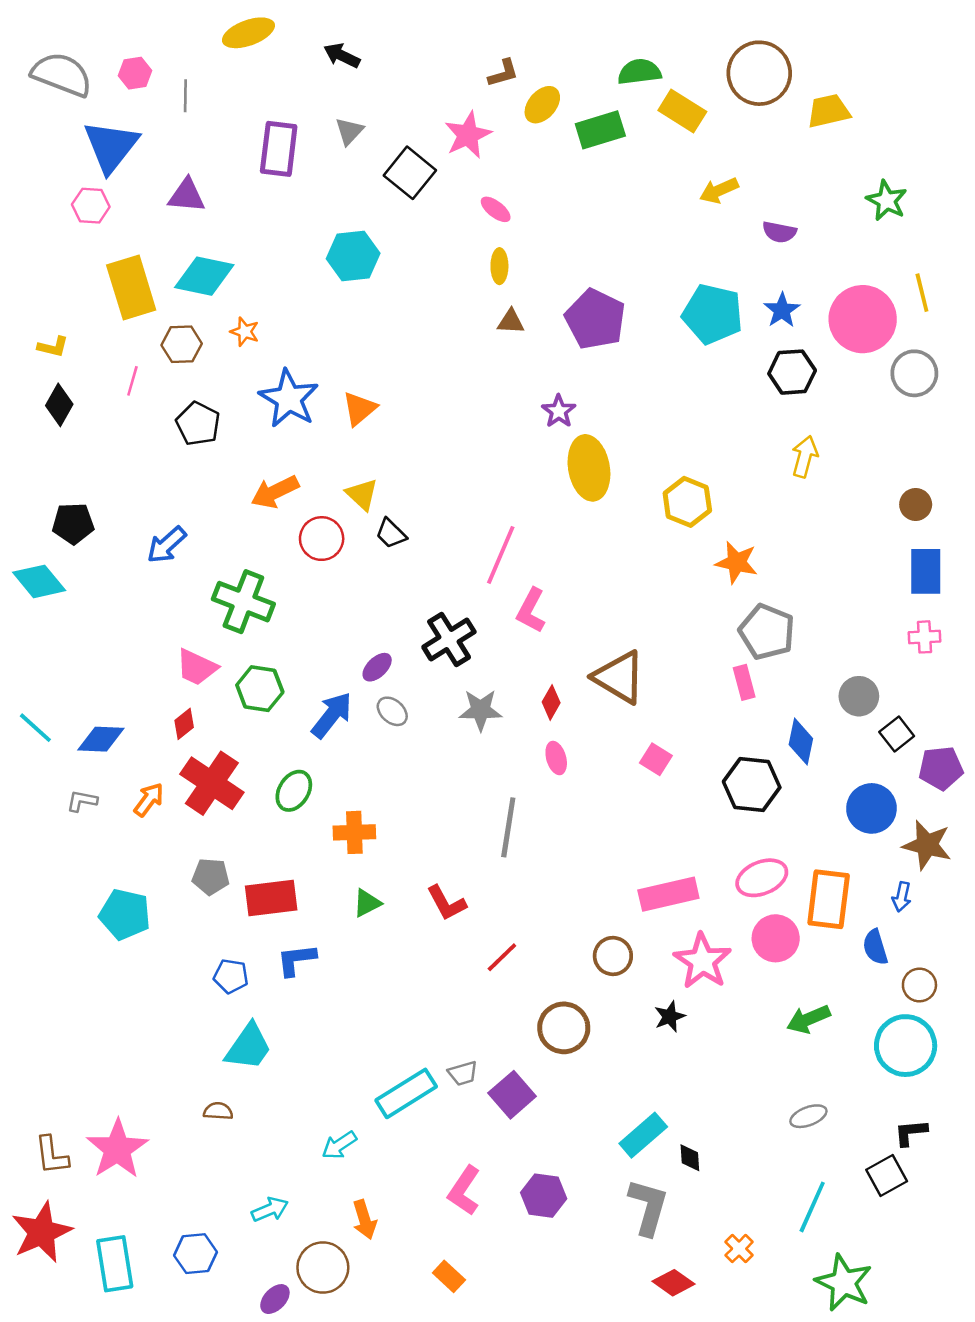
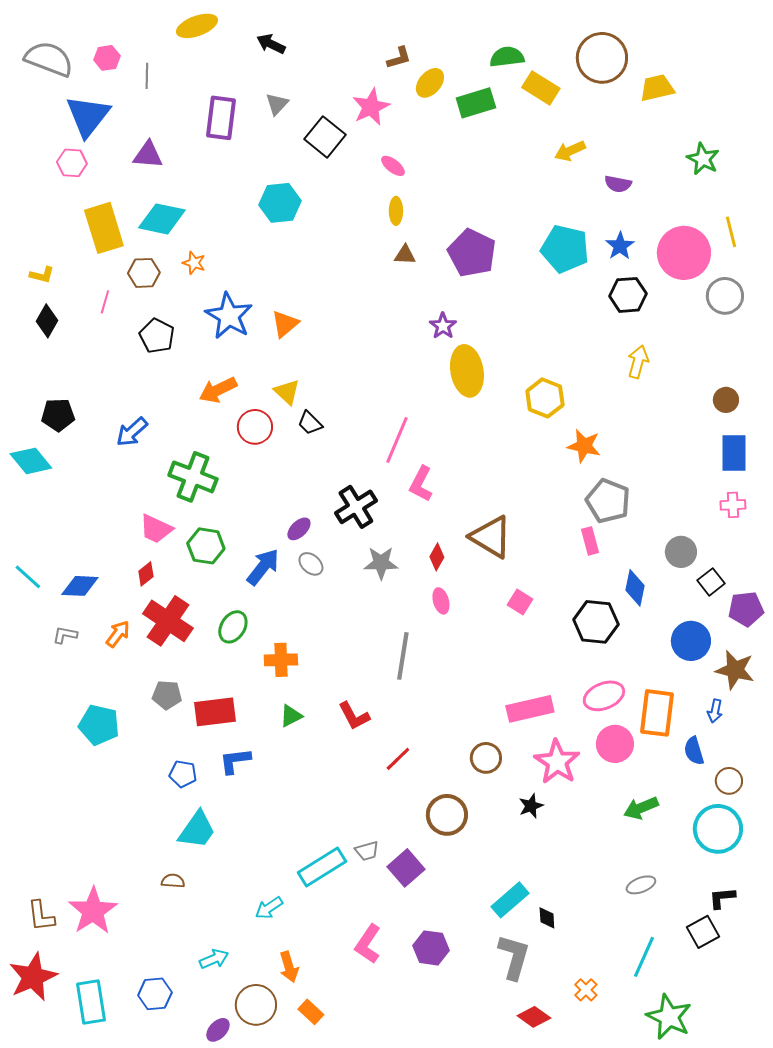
orange rectangle: (449, 1276) -> (311, 1012), moved

